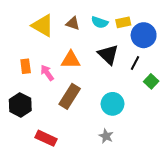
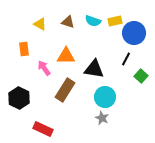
yellow triangle: (43, 26) -> (40, 24), size x0.6
black triangle: (108, 55) -> (94, 69), moved, turned -35
orange rectangle: (26, 66) -> (24, 49), moved
gray star: (106, 136) -> (102, 118), moved

